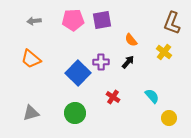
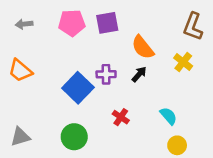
orange semicircle: (131, 40) -> (143, 47), size x1.5
yellow circle: (169, 118) -> (177, 145), moved

